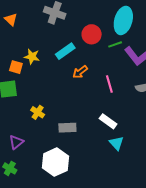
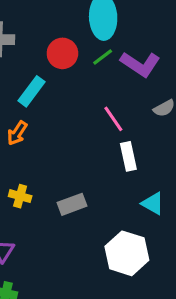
orange arrow: (80, 72) -> (17, 133), moved
white rectangle: (108, 121) -> (128, 156), moved, turned 60
white hexagon: (55, 162) -> (127, 253), moved

